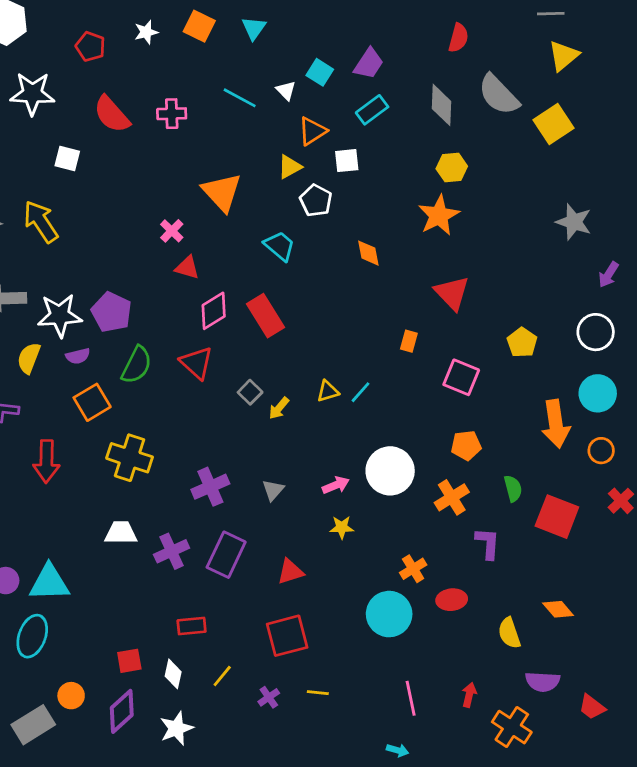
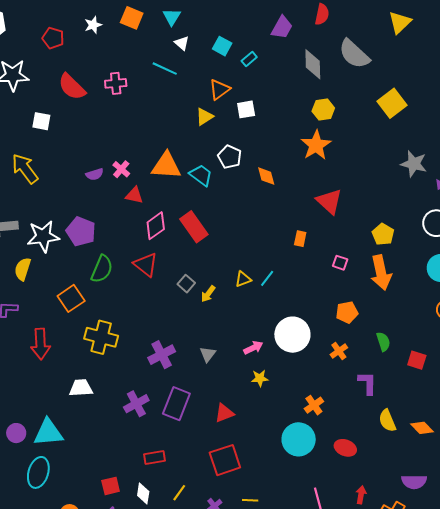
purple trapezoid: (369, 64) -> (282, 27), moved
white triangle: (286, 90) -> (182, 43), moved
cyan rectangle: (372, 110) -> (249, 59), moved, size x0.7
yellow square: (554, 124) -> (392, 103), moved
orange triangle: (222, 192) -> (166, 166), moved, turned -40
white pentagon: (316, 201) -> (230, 157), moved
gray star: (574, 222) -> (414, 164), moved
purple semicircle: (78, 356) -> (95, 174), moved
pink square: (461, 377) -> (340, 263), size x0.6
orange arrow: (556, 424) -> (381, 273), moved
orange cross: (452, 497) -> (339, 351), size x0.7
red square: (557, 517) -> (417, 360), size x0.6
white trapezoid: (121, 533) -> (81, 388), moved
red ellipse: (452, 600) -> (345, 448), moved, turned 30
yellow semicircle: (509, 633) -> (387, 421), moved

